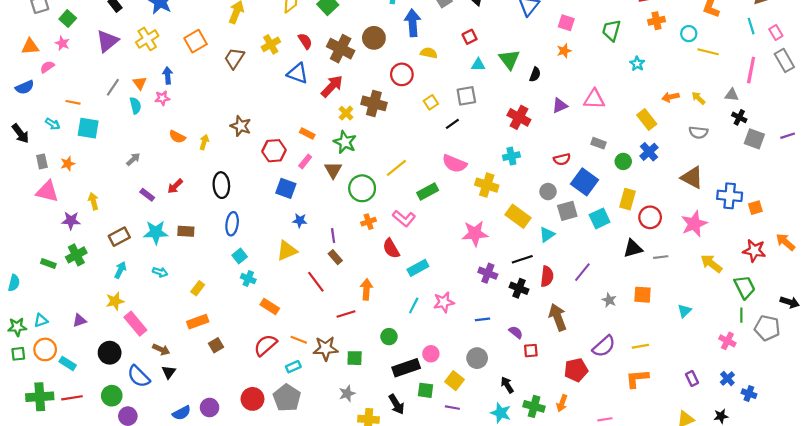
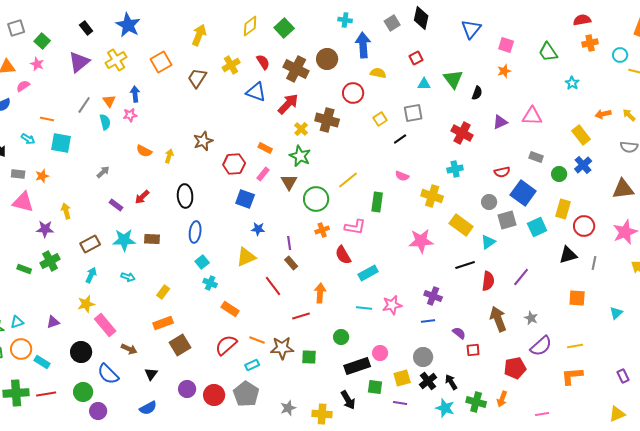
green trapezoid: (611, 30) -> (548, 52), turned -50
brown star: (241, 126) -> (203, 141), turned 30
gray rectangle: (42, 161) -> (18, 174), turned -72
pink semicircle: (455, 164) -> (402, 176), size x0.6
brown triangle: (692, 178) -> (623, 189), turned -35
green rectangle: (428, 192) -> (377, 202), turned -54
pink L-shape: (404, 218) -> (355, 227), turned -30
gray line: (661, 257) -> (594, 263), turned -72
purple cross: (488, 273) -> (433, 296), moved
black cross: (519, 288) -> (428, 381), moved, turned 30
gray star: (609, 300) -> (531, 318), moved
cyan line: (414, 305) -> (364, 308), turned 70
brown square: (216, 345) -> (180, 345), size x1.5
black triangle: (169, 372) -> (151, 374), moved
yellow square: (455, 381) -> (402, 378), turned 36
gray star: (347, 394) -> (288, 408), moved
purple circle: (210, 408) -> (187, 389), moved

